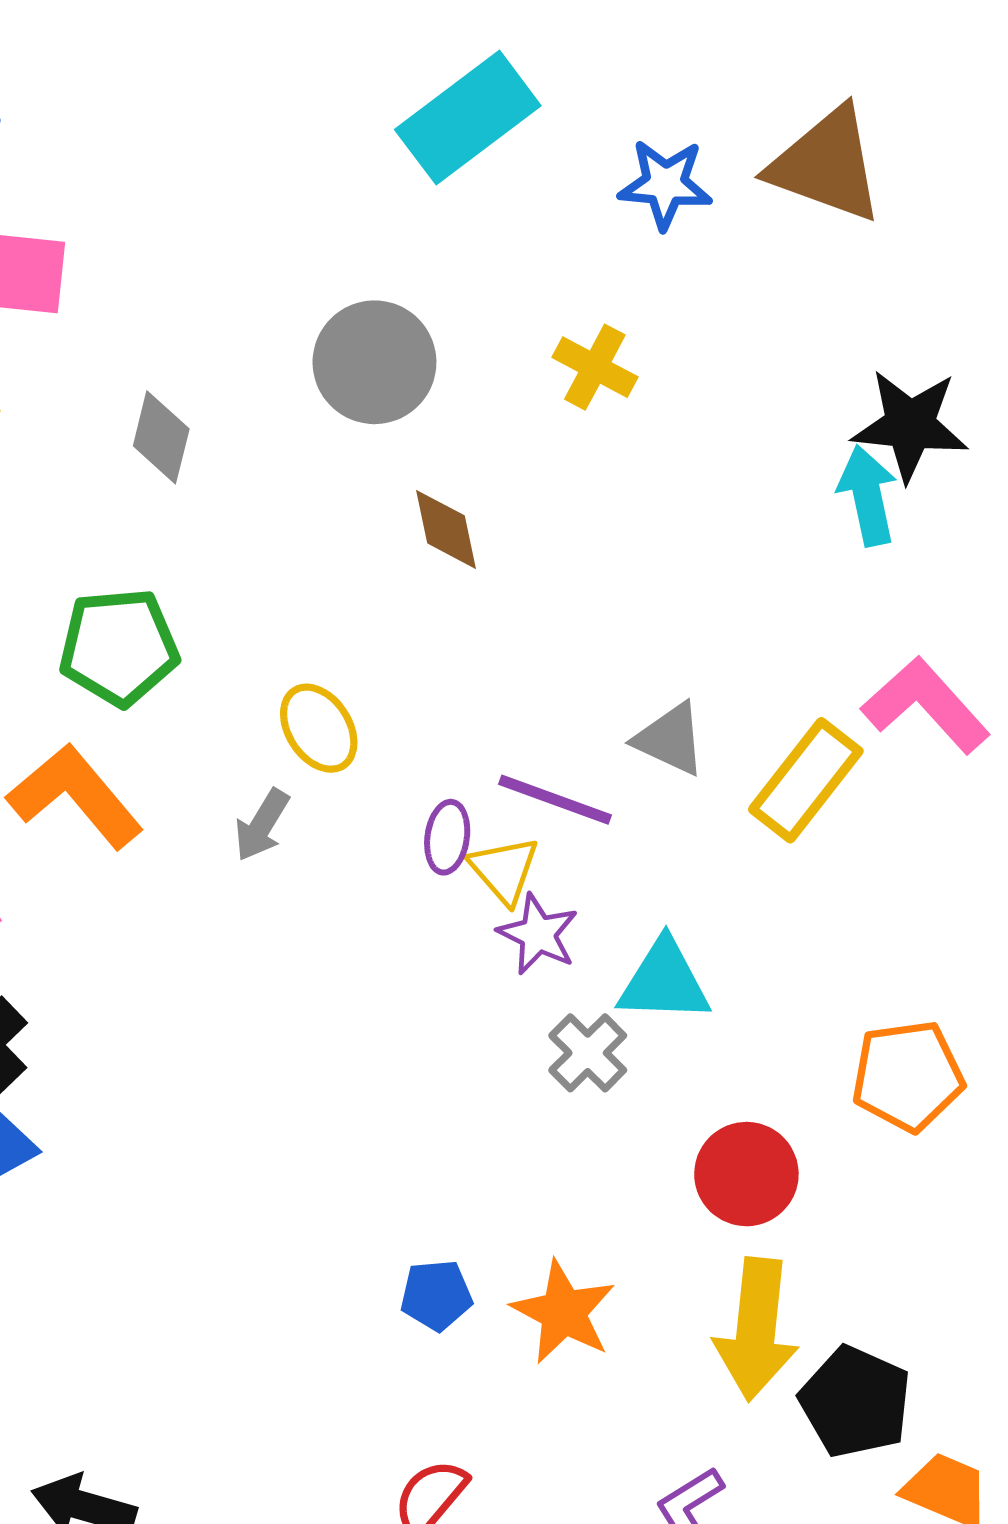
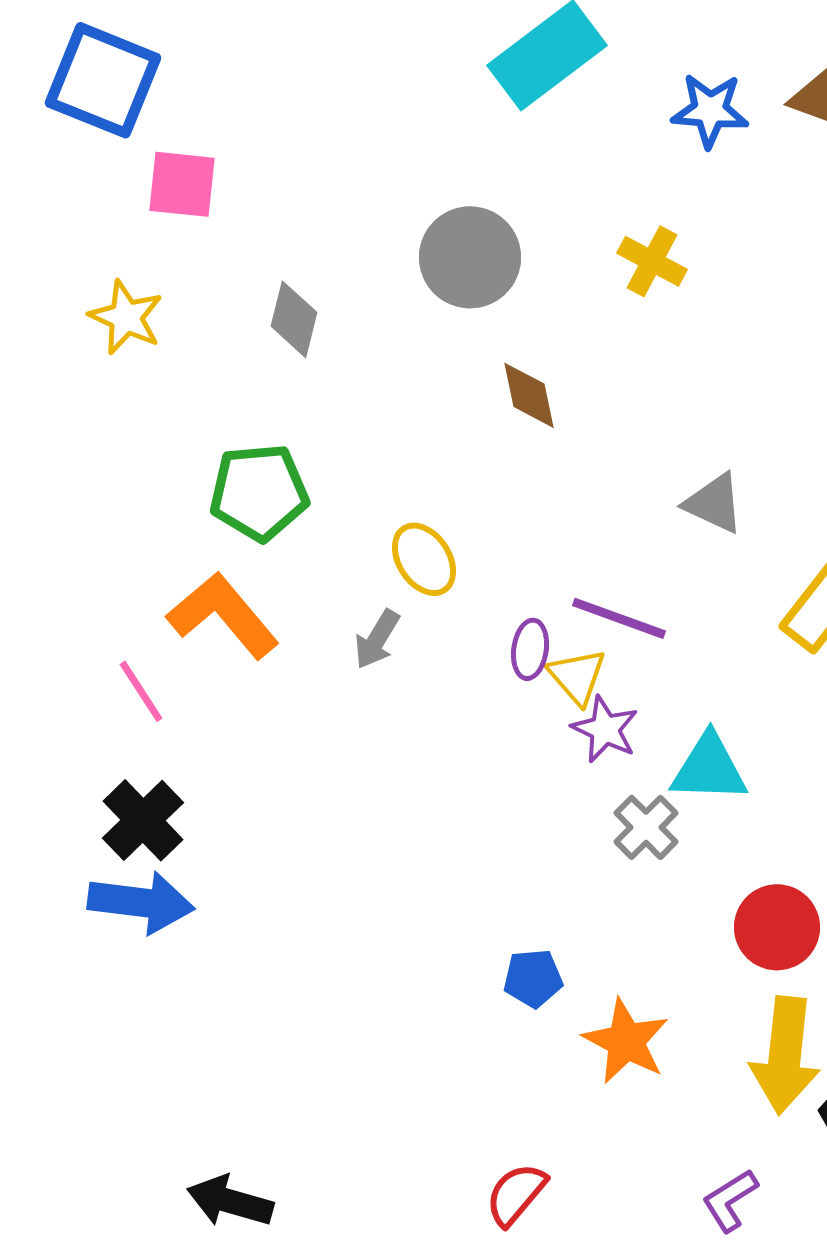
gray triangle: (670, 739) -> (714, 503), moved
blue pentagon: (436, 1295) -> (533, 978), moved

